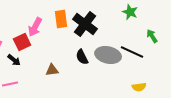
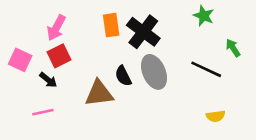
pink arrow: (35, 27) -> (56, 28), moved
gray ellipse: (108, 55) -> (154, 72), moved, turned 55
black semicircle: (82, 57) -> (123, 76), moved
brown triangle: (52, 70) -> (99, 93), size x1.6

